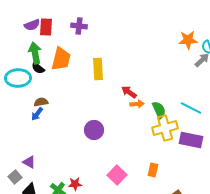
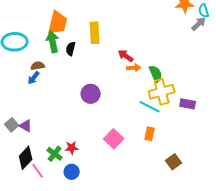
green arrow: (35, 53) -> (53, 42), moved
black semicircle: (38, 68) -> (71, 49), moved, turned 64
cyan line: (191, 108) -> (150, 107), moved
purple rectangle: (191, 140) -> (188, 104), size x0.7
gray square: (15, 177) -> (12, 125), moved

